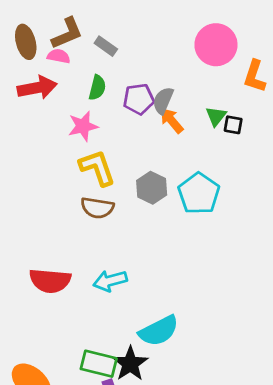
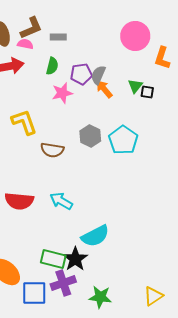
gray rectangle: (106, 46) -> (58, 37), turned -35
pink star: (83, 126) -> (62, 93), moved
yellow L-shape: (97, 168) -> (24, 122), moved
cyan arrow: (110, 281) -> (61, 201), turned 45

